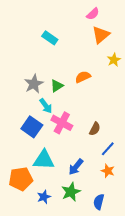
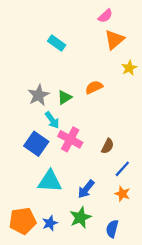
orange pentagon: (21, 179) -> (23, 221), moved

